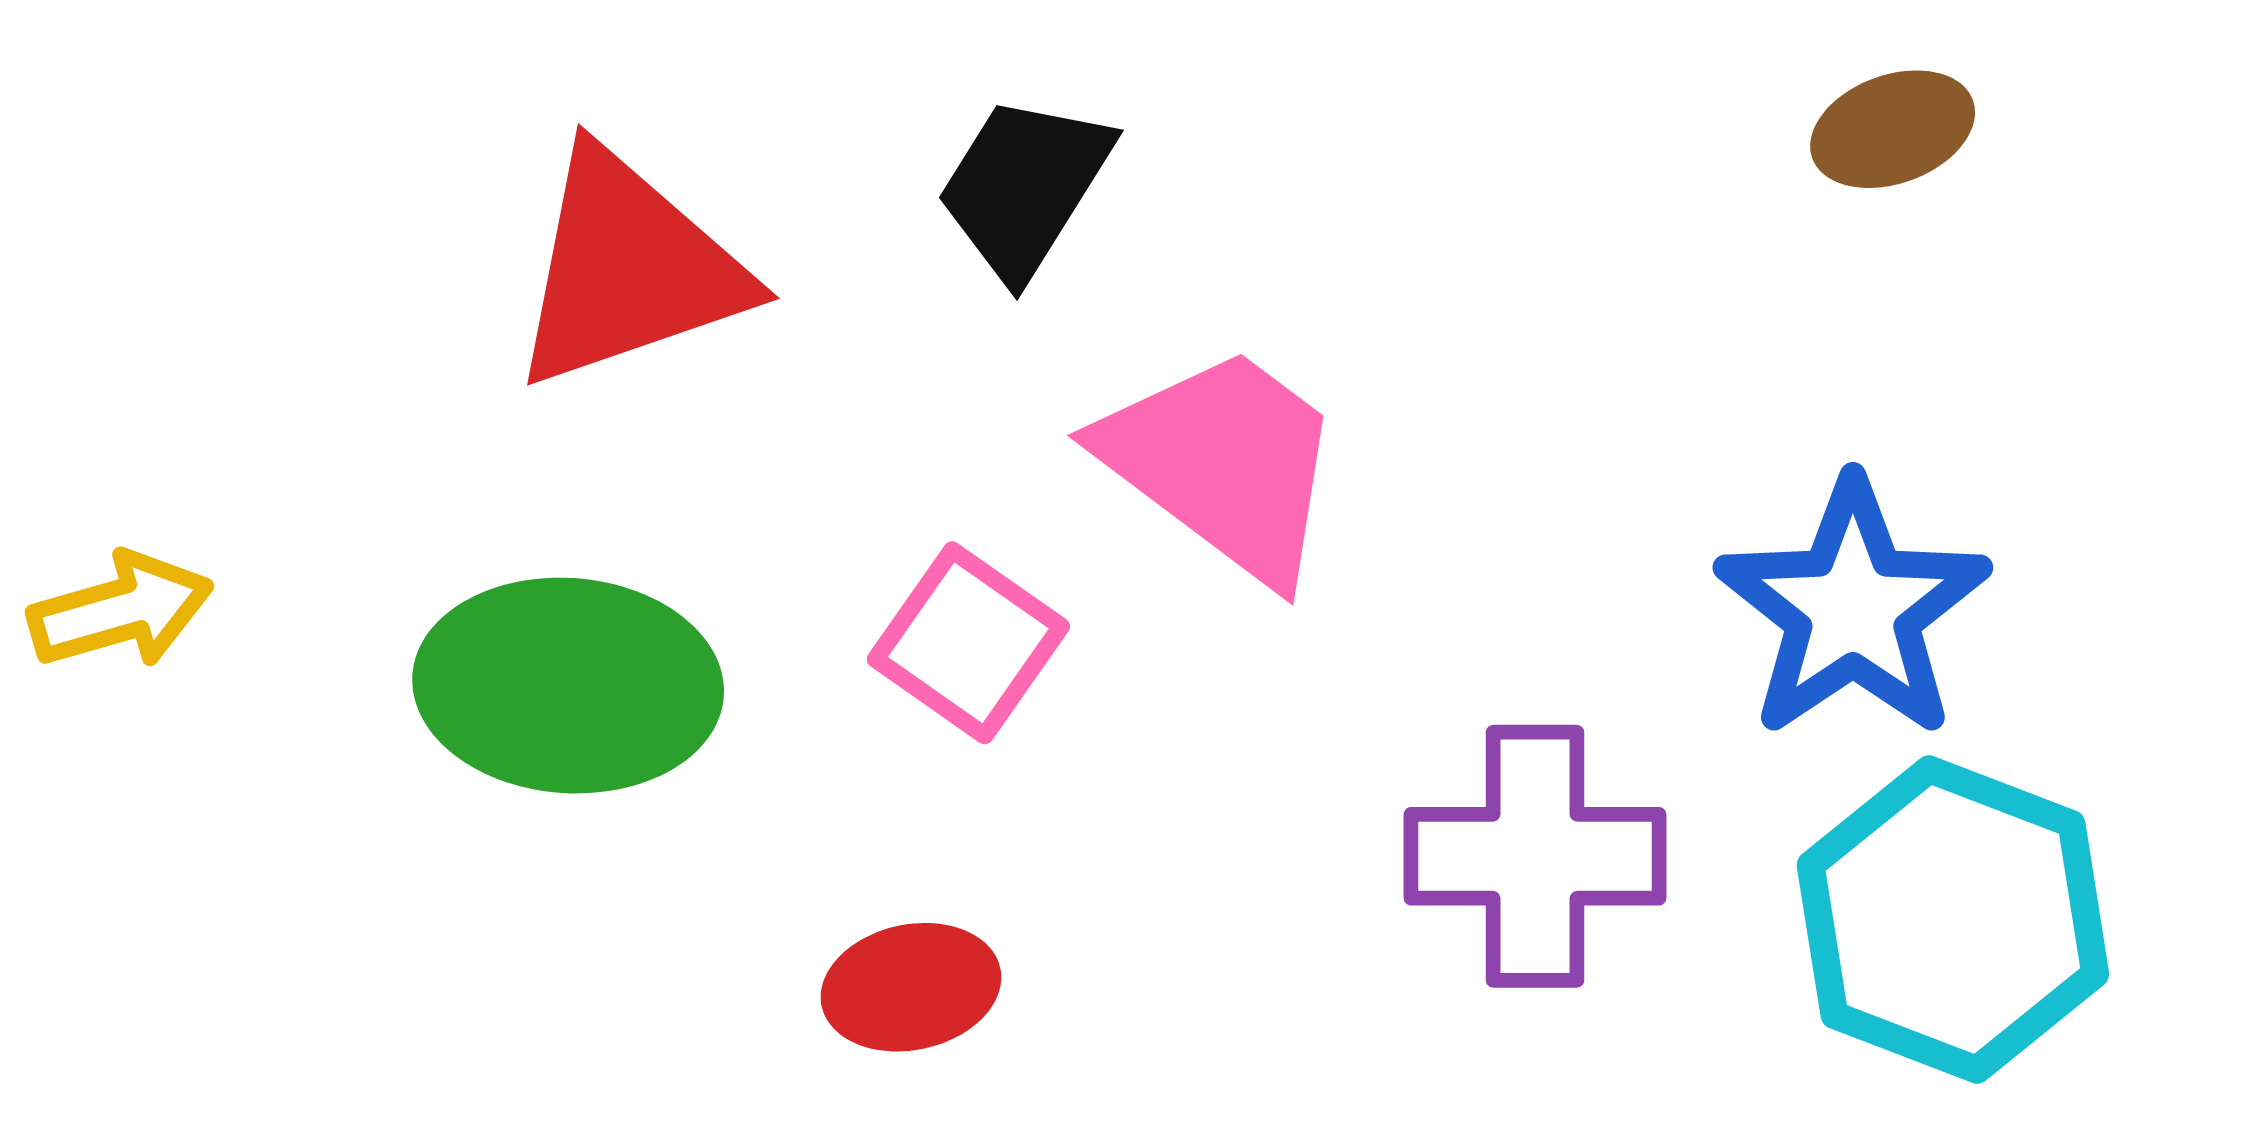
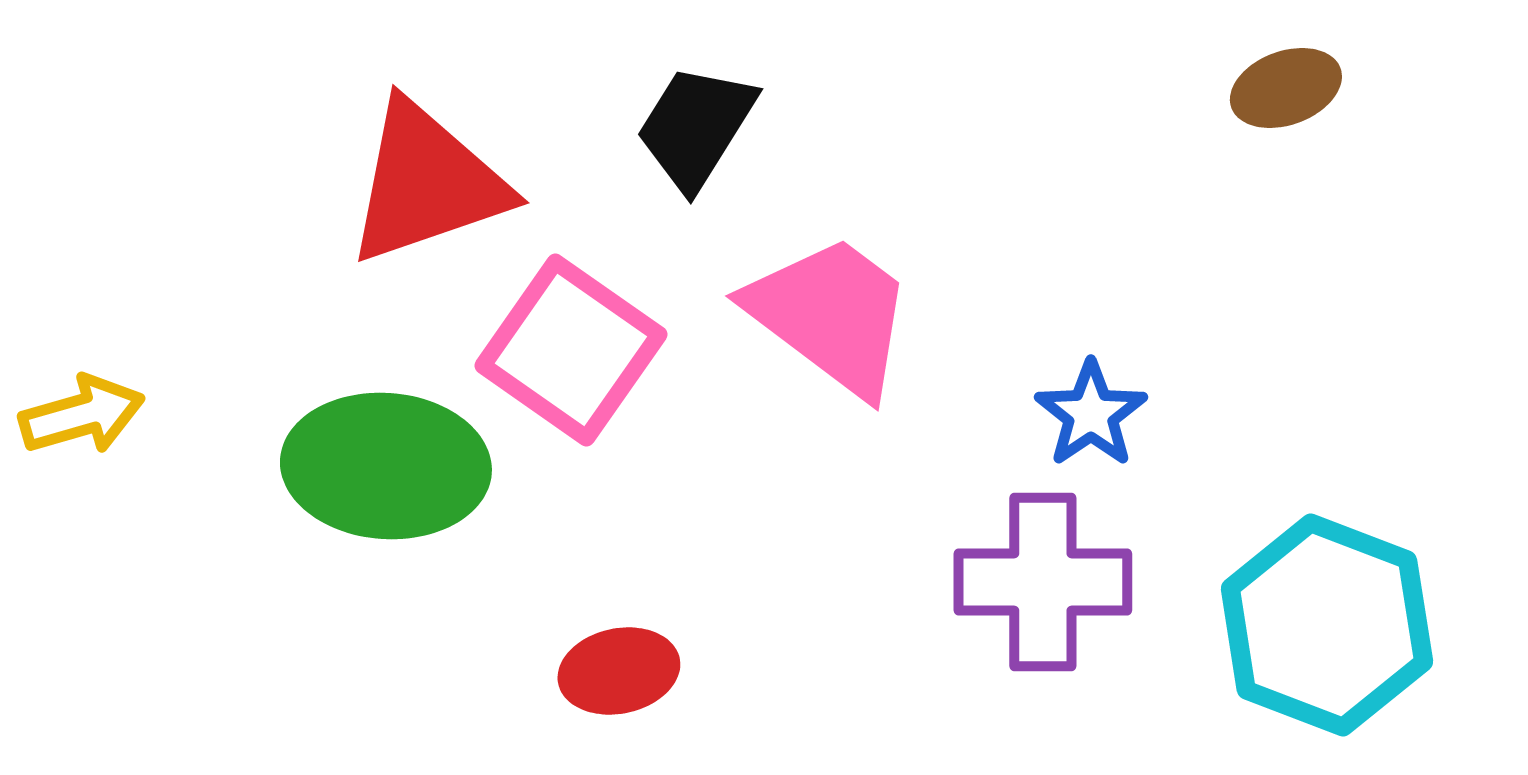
blue star: (1853, 609) -> (1091, 414), moved, size x0.6
pink square: (968, 643) -> (571, 350), moved, size x1.4

